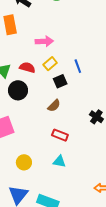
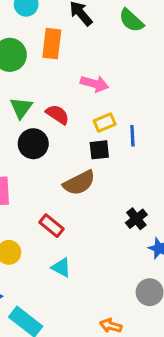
yellow rectangle: (50, 64) -> (105, 123), moved
brown semicircle: (54, 106) -> (79, 183), size x1.5
red rectangle: (60, 135) -> (51, 226), moved

